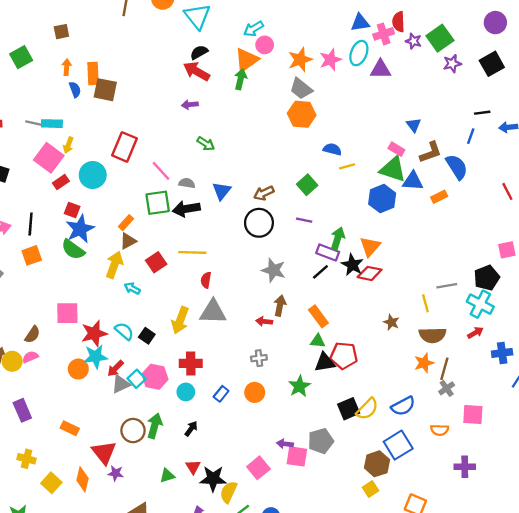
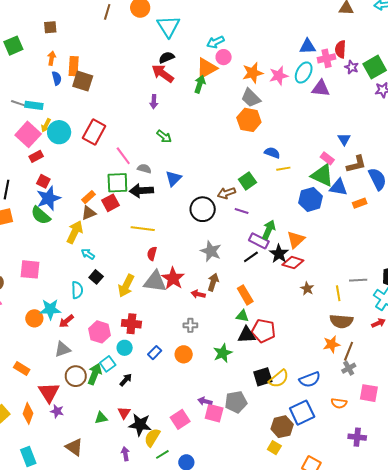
purple arrow: (190, 105) -> (154, 102), turned -88
cyan circle: (93, 175) -> (59, 132), moved
brown arrow: (264, 193) -> (226, 193), moved
red square: (156, 262) -> (111, 203), moved
brown star: (391, 322) -> (307, 288), moved
cyan semicircle: (124, 331) -> (77, 290), turned 42
red star: (94, 333) -> (173, 278), moved, turned -30
black square: (147, 336) -> (96, 277), moved
cyan square: (137, 379) -> (108, 364), moved
gray triangle: (121, 384) -> (63, 349), moved
yellow square: (370, 489) -> (274, 448), turned -32

